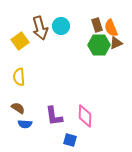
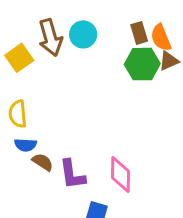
brown semicircle: (18, 108) -> (43, 162), moved
blue semicircle: (25, 124) -> (26, 145), moved

